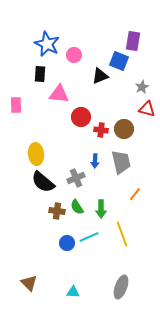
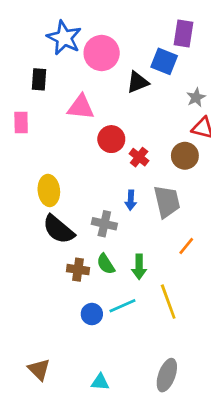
pink circle: (74, 55) -> (102, 53), size x1.6
black rectangle: (40, 74) -> (39, 79), moved
brown circle: (124, 129) -> (185, 156), moved
red cross: (101, 130) -> (139, 157), turned 32
gray cross: (76, 178) -> (104, 224), turned 36

